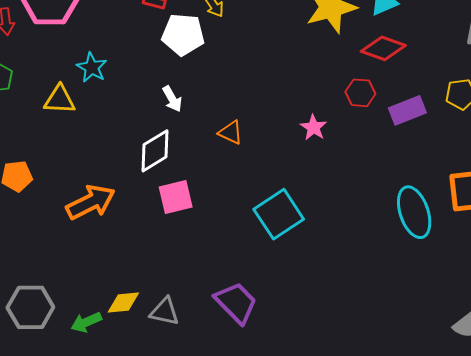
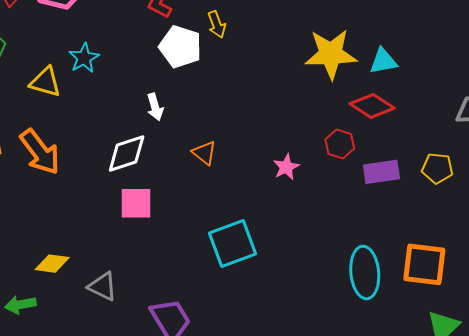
orange arrow: (91, 202) -> (40, 152), moved, turned 66
yellow diamond: (123, 302) -> (52, 264), moved
gray triangle: (164, 312) -> (103, 286), moved

